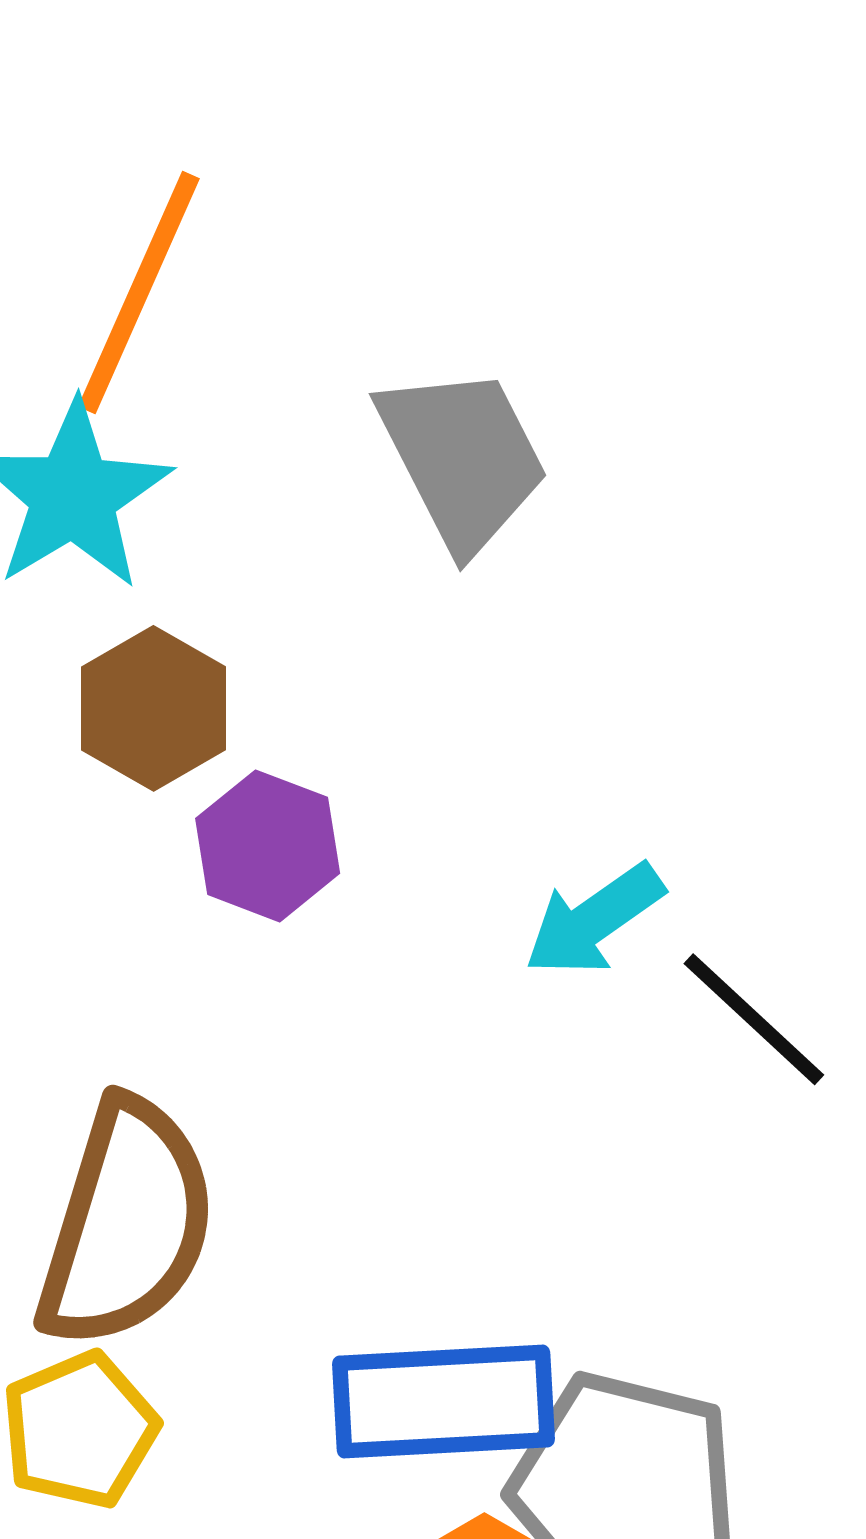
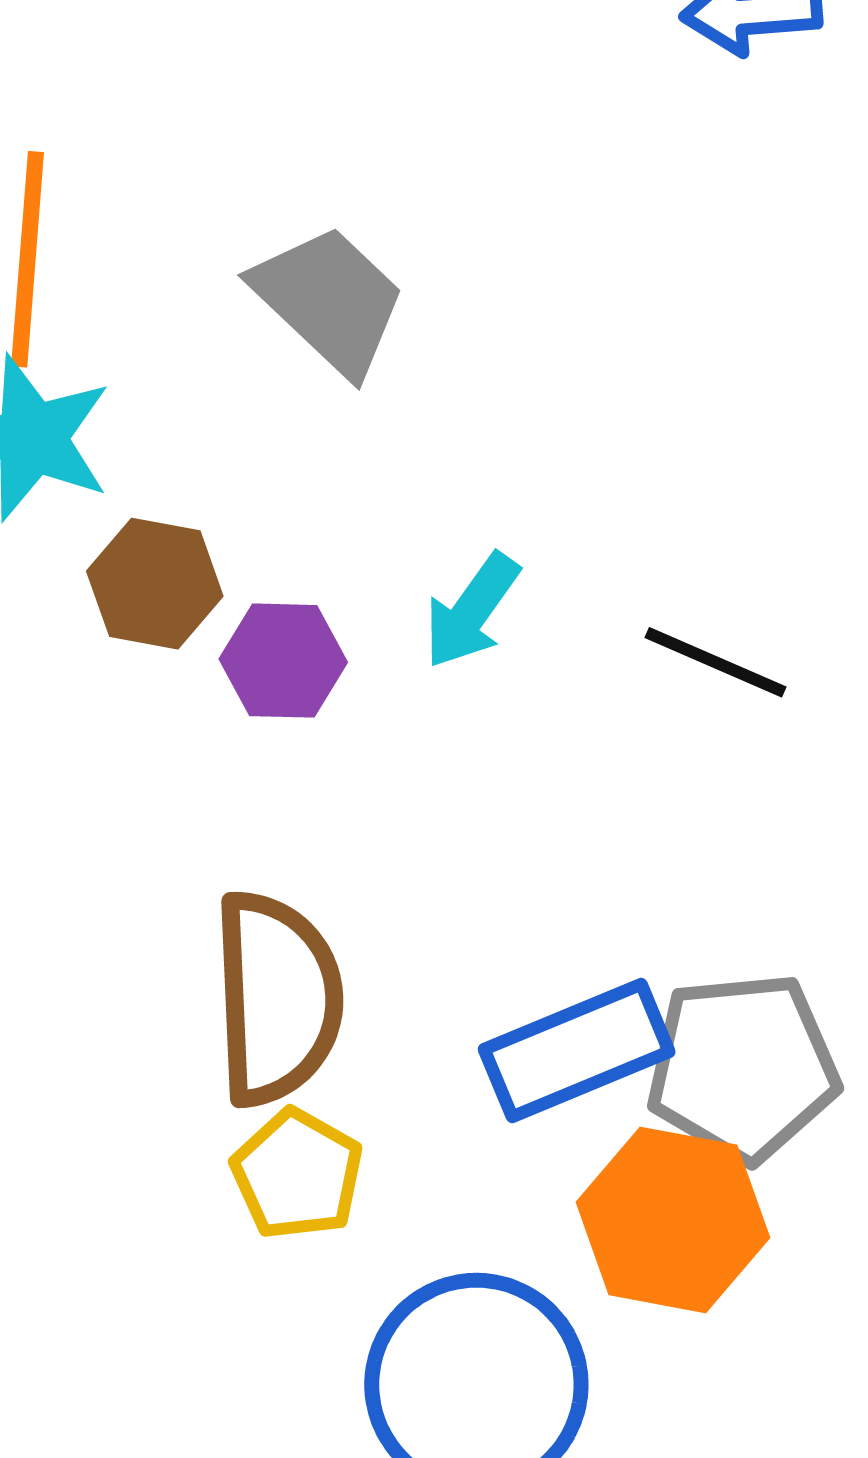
cyan arrow: (594, 920) -> (472, 611), moved

